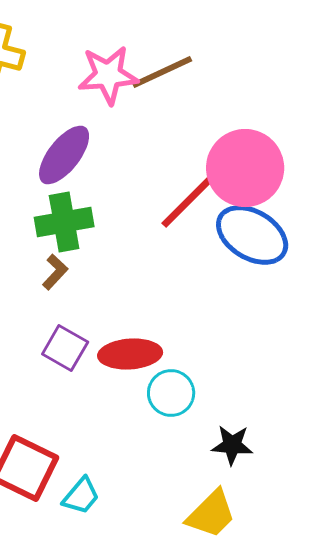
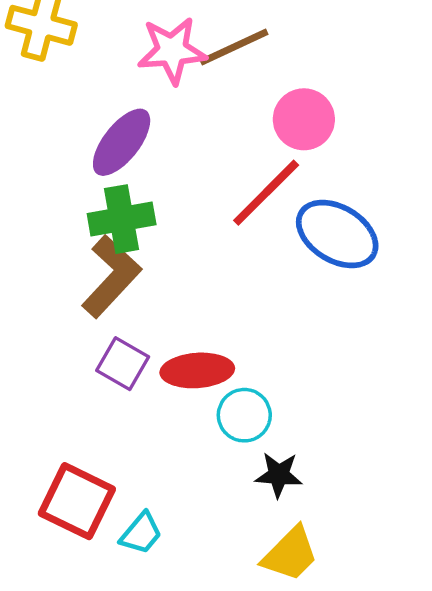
pink circle: (245, 168) -> (304, 119), moved, size x0.7
brown L-shape: (55, 272) -> (111, 276), size x2.0
black star: (232, 445) -> (279, 475), moved

